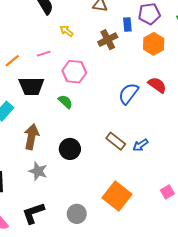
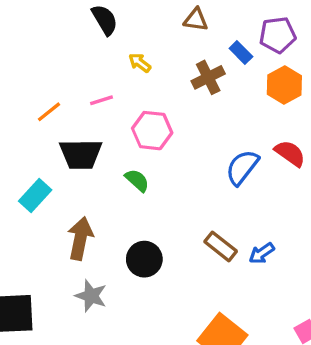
blue rectangle: (127, 24) -> (241, 52), turned -40

